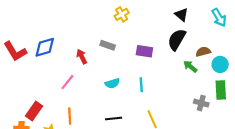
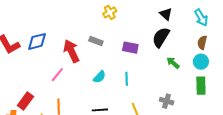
brown semicircle: (203, 52) -> (202, 43), moved, turned -64
red arrow: (82, 57) -> (71, 51), size x1.6
cyan semicircle: (112, 83) -> (99, 77), turned -32
gray cross: (201, 103) -> (167, 101), moved

